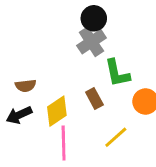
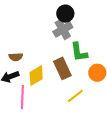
brown rectangle: (94, 98) -> (62, 68), size x1.5
pink line: (64, 143) -> (22, 97), moved

